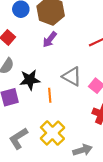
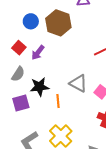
purple arrow: (50, 40) -> (38, 53), moved

